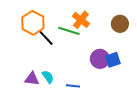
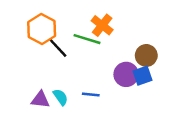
brown circle: (120, 24) -> (146, 55), moved
blue line: (73, 86) -> (91, 95), moved

